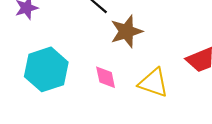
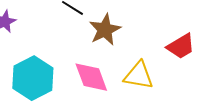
pink diamond: (106, 77) -> (91, 77), size x1.5

